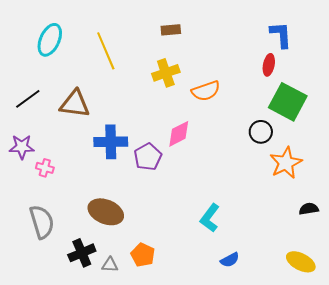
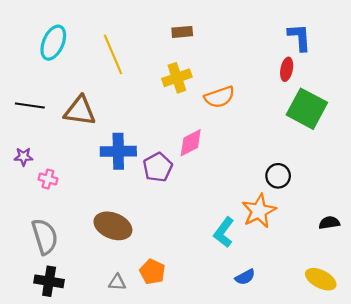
black line: (28, 99) -> (30, 105), turned 44
black circle: (261, 132) -> (278, 176), moved
purple star: (22, 147) -> (23, 157), size x0.7
orange star: (286, 163) -> (259, 211), moved
black cross: (82, 253) -> (49, 281), moved, turned 32

